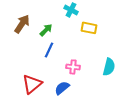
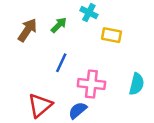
green arrow: (46, 30) -> (59, 25), moved
pink cross: (73, 67) -> (91, 84), size x1.5

